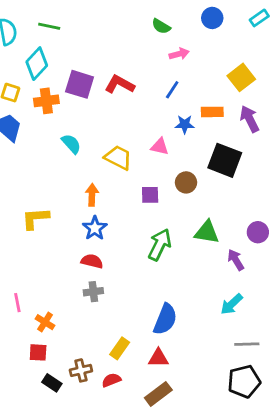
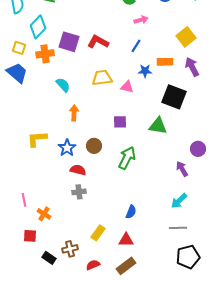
yellow trapezoid: (118, 158) -> (102, 78), moved, turned -35
brown circle: (186, 182) -> (94, 146), moved
orange arrow: (92, 195) -> (74, 113), moved
blue star: (95, 228) -> (67, 148), moved
green triangle: (207, 232) -> (158, 126), moved
blue semicircle: (165, 319) -> (131, 212), size x0.6
gray line: (247, 344) -> (178, 228), moved
red square: (38, 352) -> (30, 236), moved
red semicircle: (111, 380) -> (93, 265), moved

